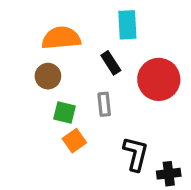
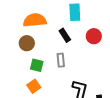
red circle: (159, 79) -> (94, 36), moved, size x0.6
orange square: (74, 141) -> (34, 86), moved

